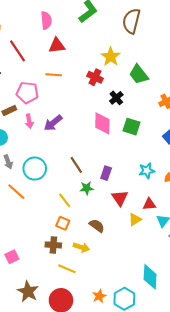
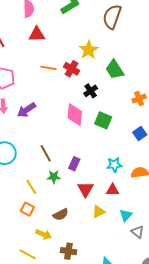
orange line: (54, 75) -> (48, 68), moved
red triangle: (149, 204) -> (112, 190), moved
brown semicircle: (97, 226) -> (61, 214), turned 112
brown cross: (53, 245) -> (68, 251), moved

